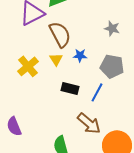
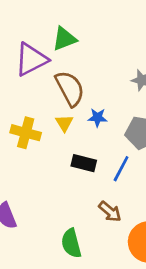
yellow cross: (28, 66) -> (26, 133), turned -35
brown arrow: (89, 123) -> (110, 212), size x0.7

